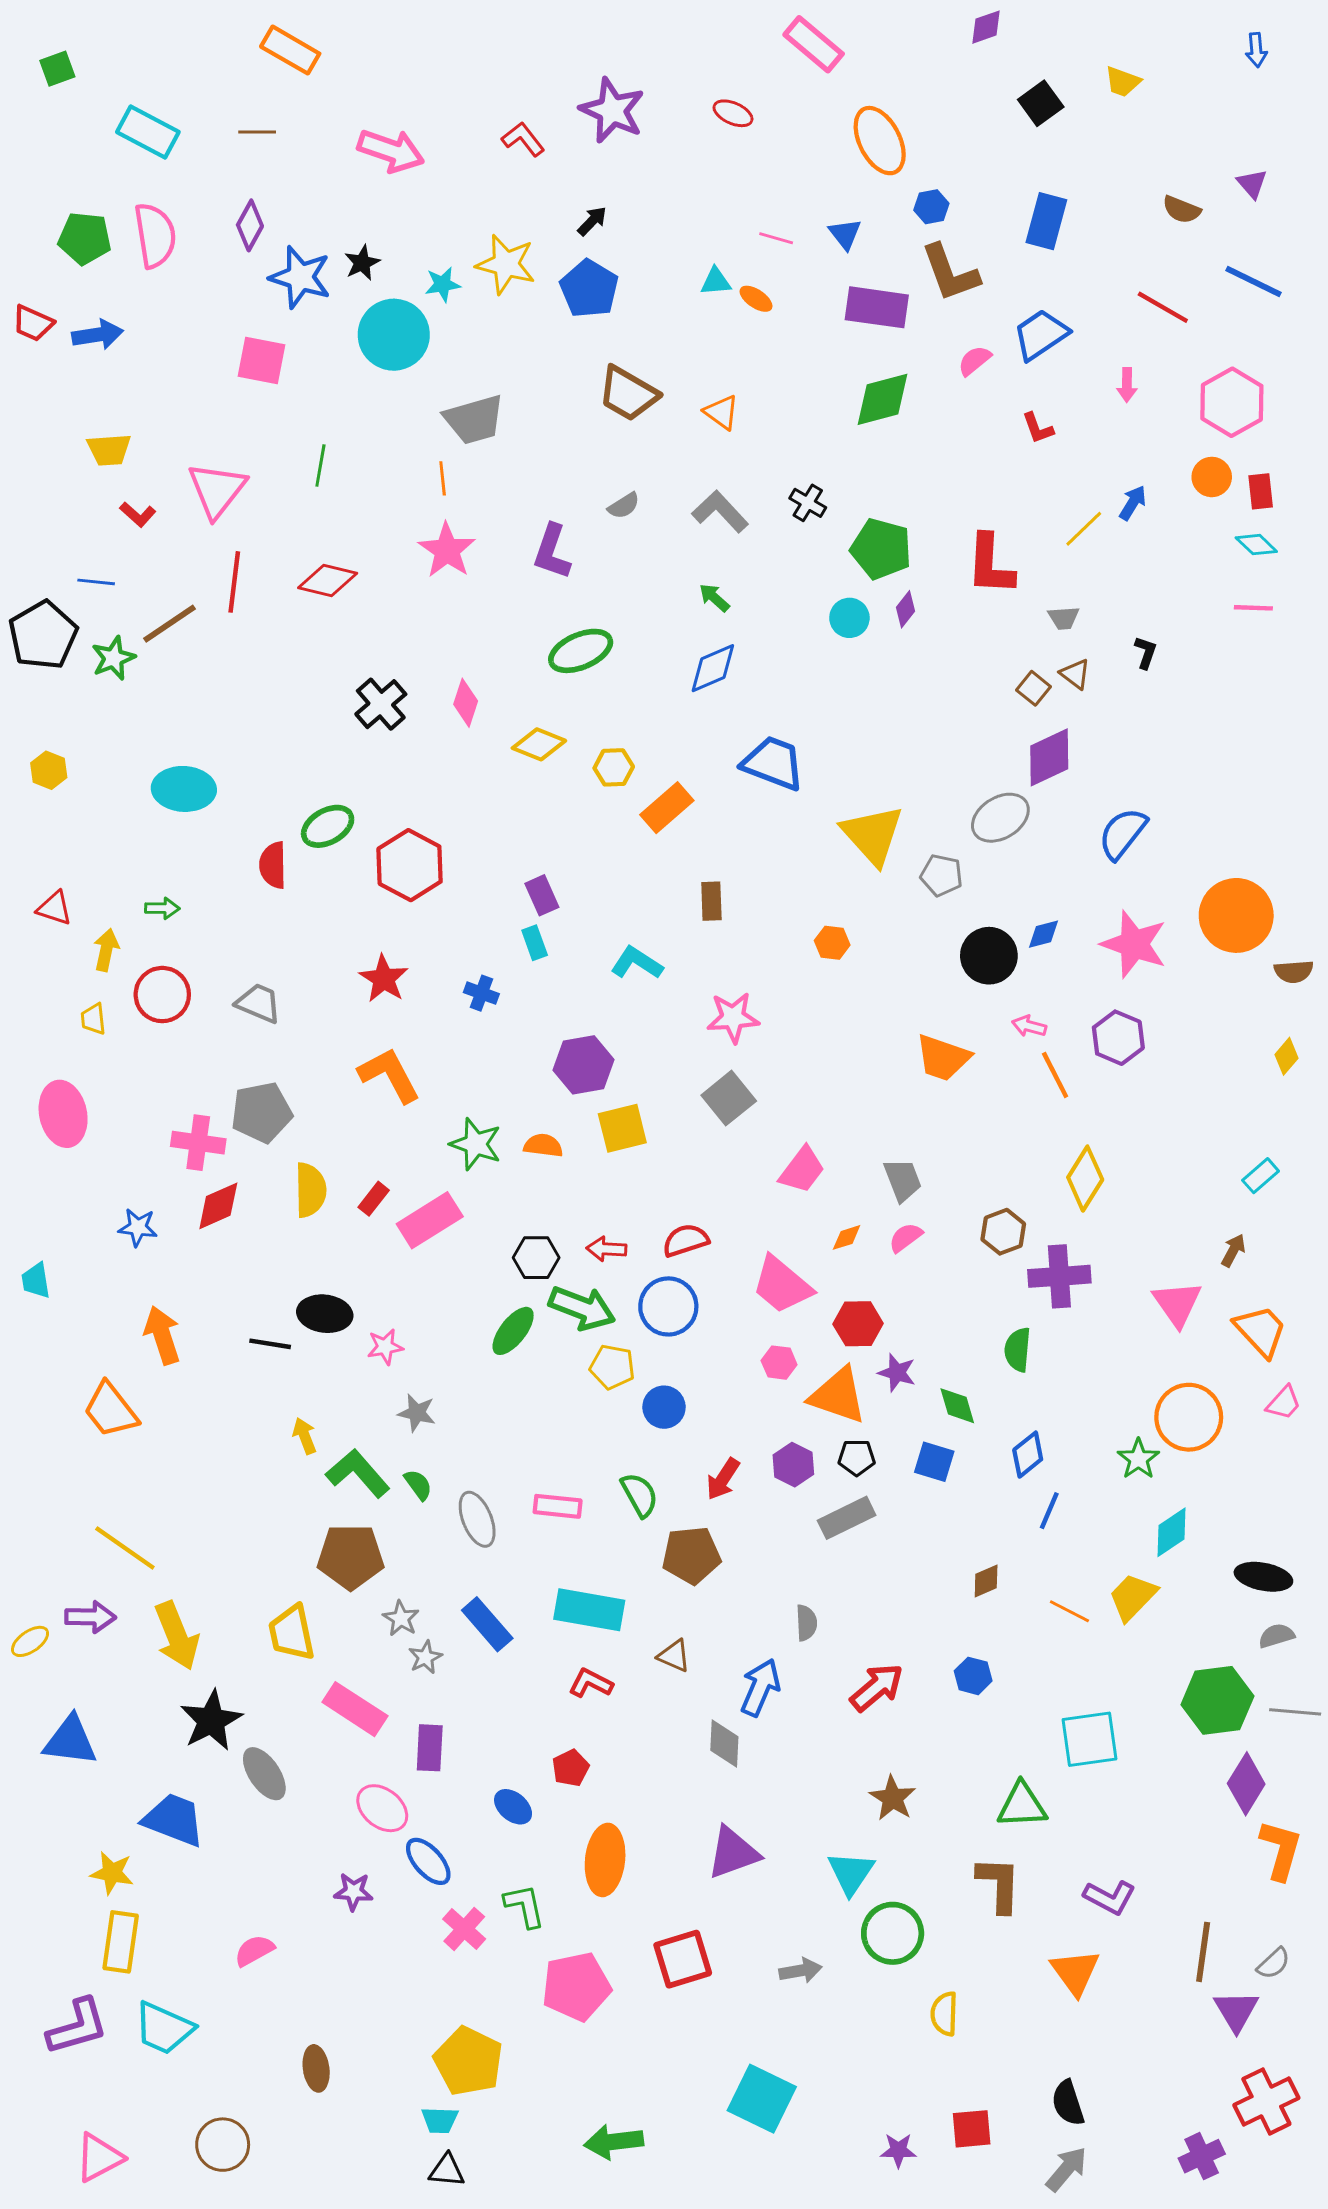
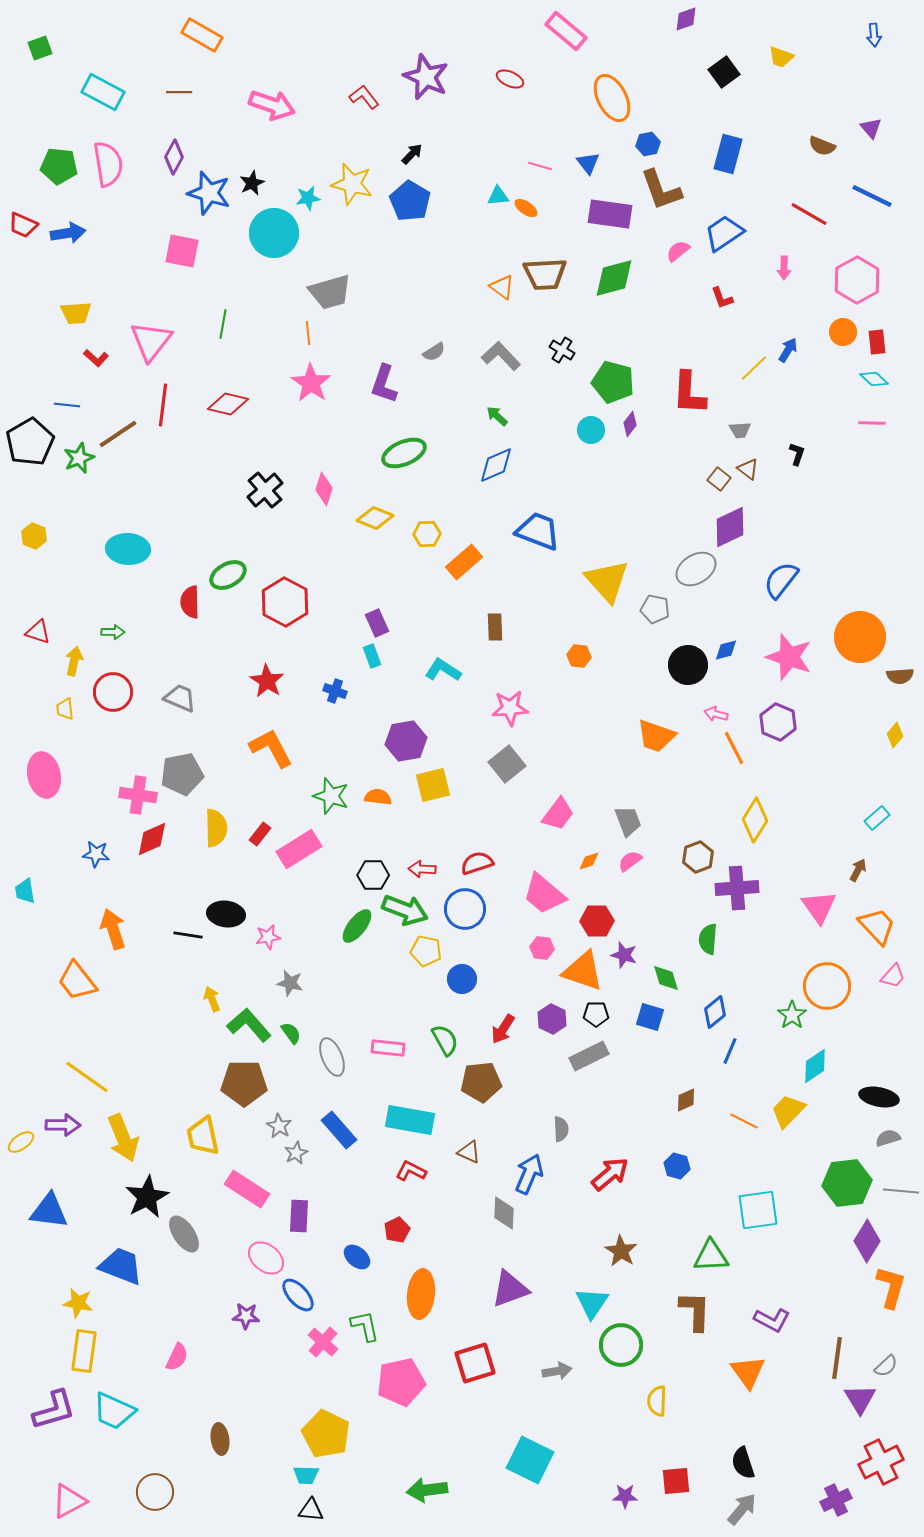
brown trapezoid: (628, 394) -> (545, 274), moved, turned -33
pink semicircle: (254, 1951) -> (177, 1357), turned 144

